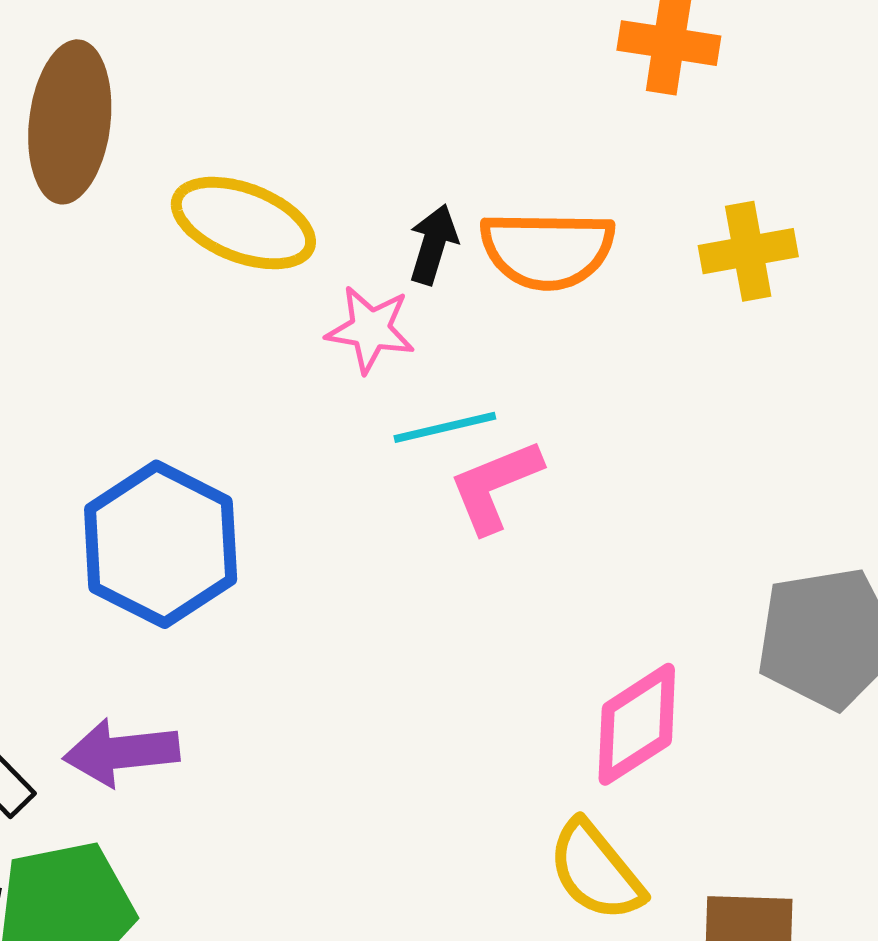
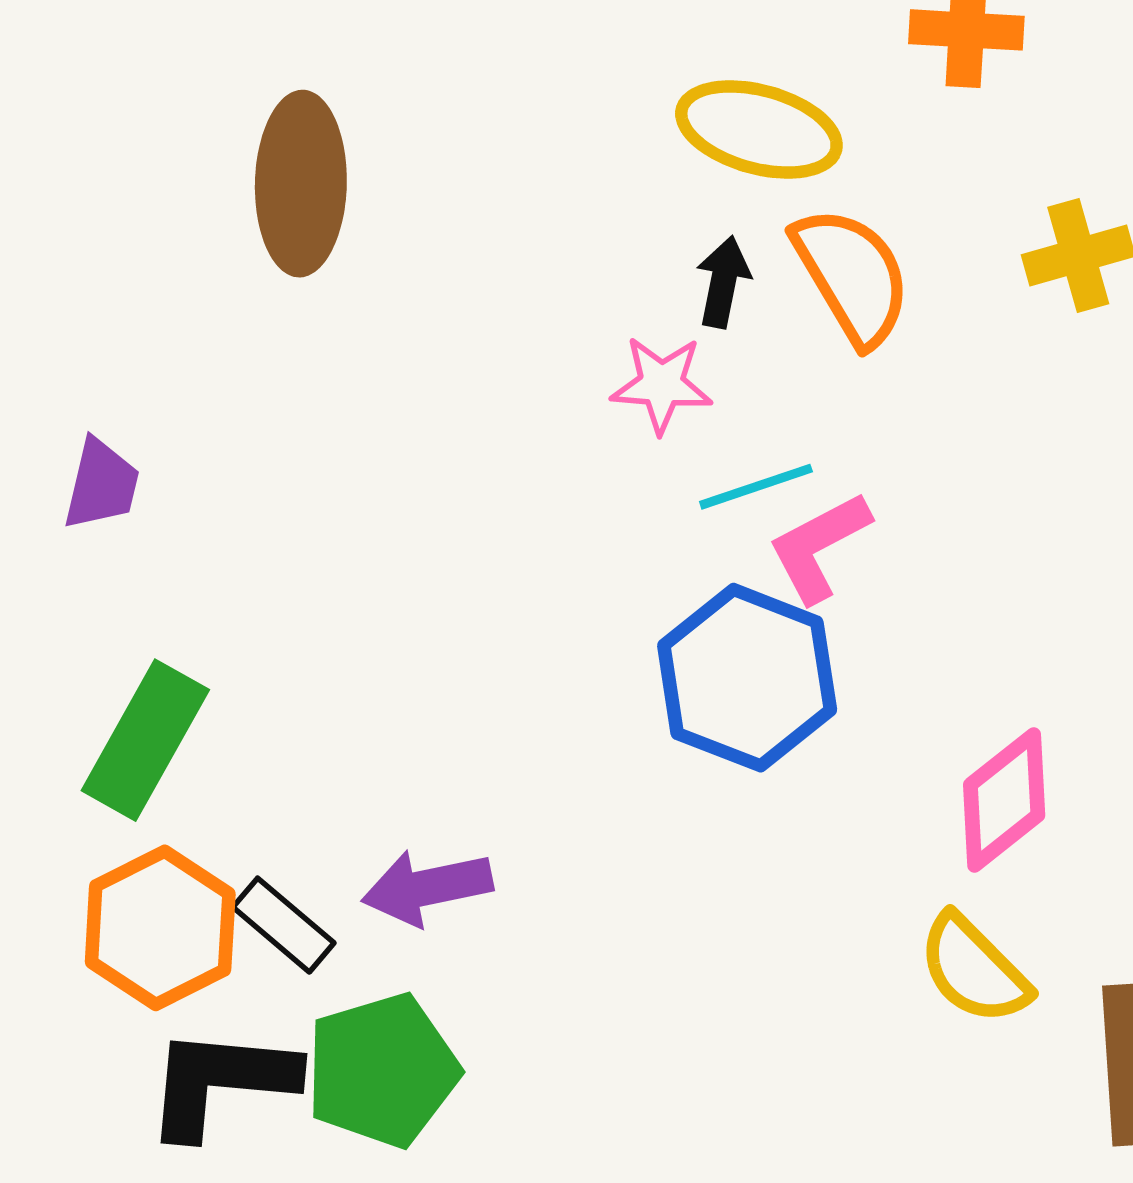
yellow ellipse: (243, 223) -> (759, 129), moved
orange semicircle: (547, 250) -> (852, 276), turned -116
blue hexagon: (161, 544) -> (747, 678), moved

